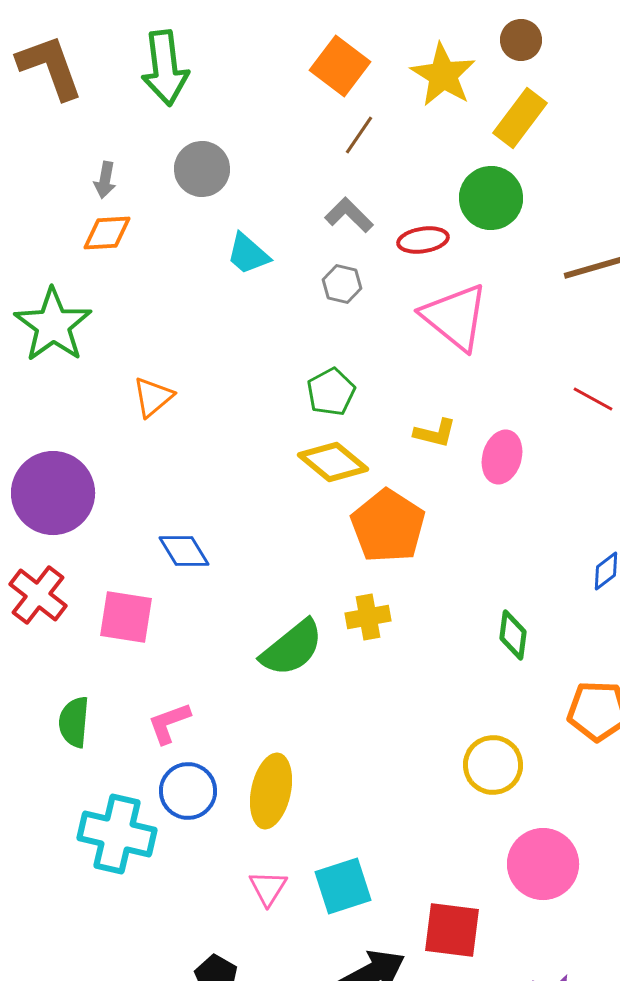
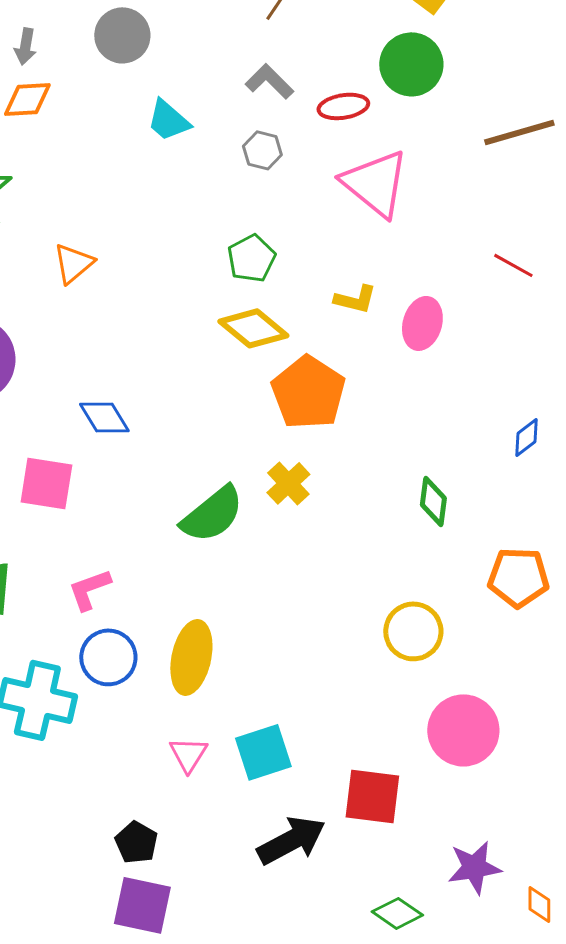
yellow cross: (368, 617) -> (288, 483), turned -33

